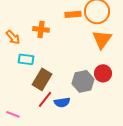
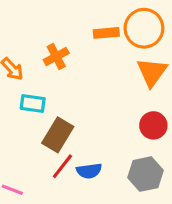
orange cross: (41, 29) -> (56, 56), turned -35
gray hexagon: (83, 81) -> (146, 174), moved

